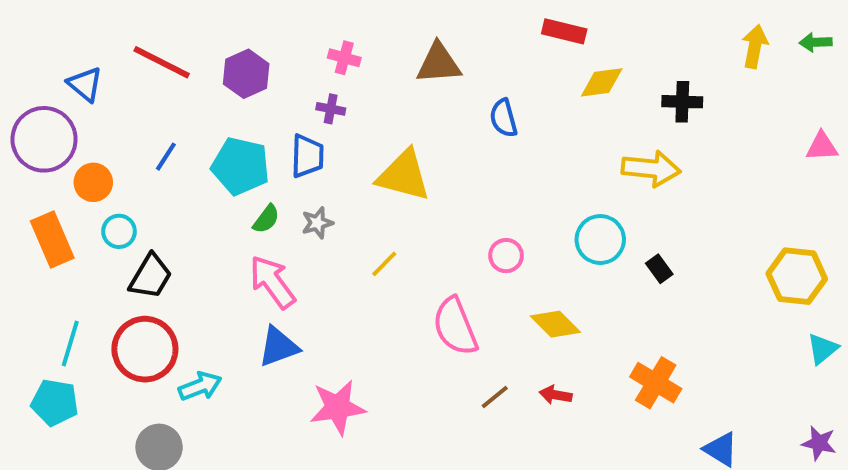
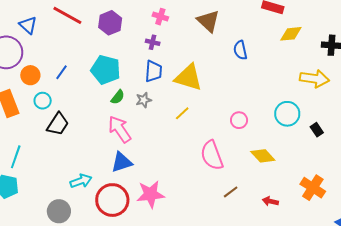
brown triangle: (439, 63) -> (208, 21), turned 45
blue trapezoid: (307, 156) -> (154, 71), moved
blue line: (166, 157) -> (62, 72), moved
yellow line: (384, 264) -> (182, 113), moved
red circle: (145, 349) -> (112, 200), moved
red arrow: (556, 395) -> (270, 201), moved

